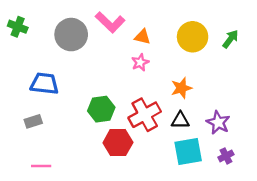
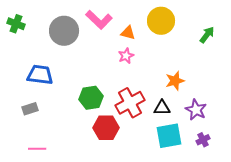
yellow circle: (193, 37) -> (161, 21), moved
orange star: (181, 88) -> (175, 81), moved

